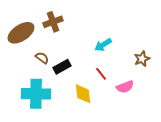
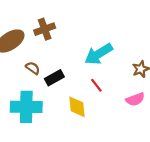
cyan arrow: (103, 45) -> (99, 54), size x1.5
pink semicircle: (125, 87) -> (135, 99), moved

